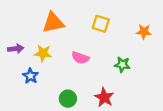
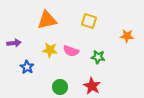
orange star: (144, 32) -> (127, 36), moved
yellow star: (43, 53) -> (50, 50), moved
green star: (122, 65) -> (98, 57), moved

